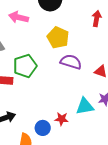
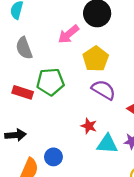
pink arrow: (18, 17) -> (68, 34), moved, turned -66
red star: (62, 119) -> (89, 126), moved

